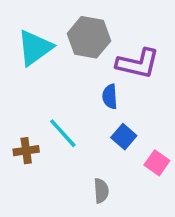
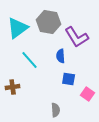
purple L-shape: (138, 63) -> (77, 37), turned 45
cyan line: (63, 133) -> (30, 60), moved
blue square: (124, 137) -> (69, 79), turned -32

